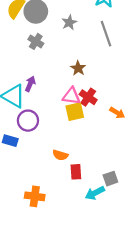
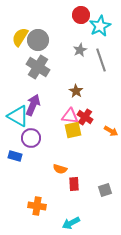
gray star: (69, 22) -> (80, 50), moved
gray cross: (36, 41) -> (38, 67), size x1.6
purple arrow: (30, 84) -> (33, 105), size x1.5
cyan arrow: (95, 193) -> (71, 223), moved

